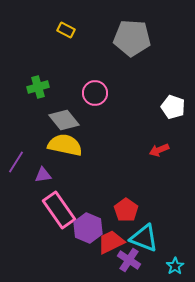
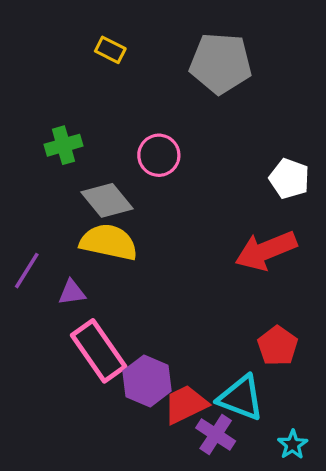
red arrow: (159, 150) -> (266, 251), size x1.8
red pentagon: (126, 210) -> (278, 346), moved

